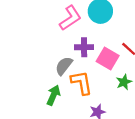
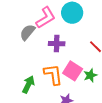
pink square: (108, 58) -> (73, 71), moved
gray semicircle: (64, 66) -> (27, 32), moved

